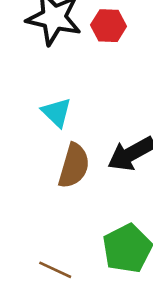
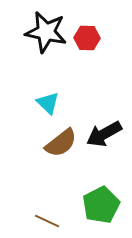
brown semicircle: (74, 166) -> (61, 143), turned 36

